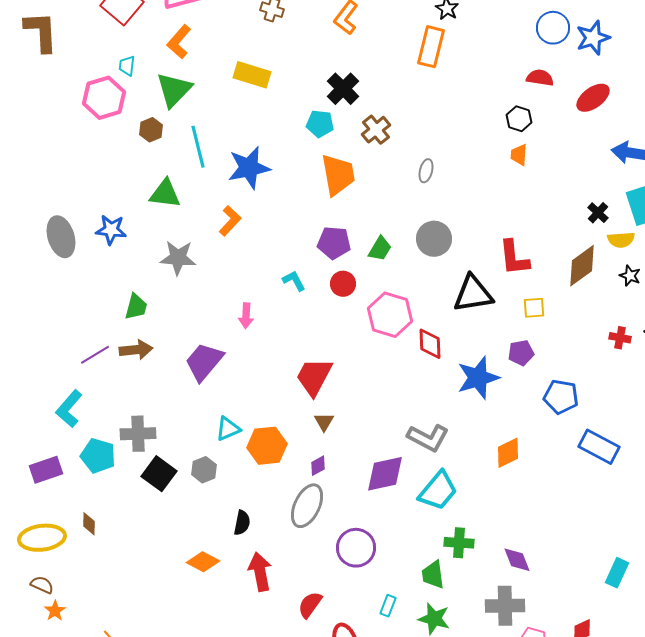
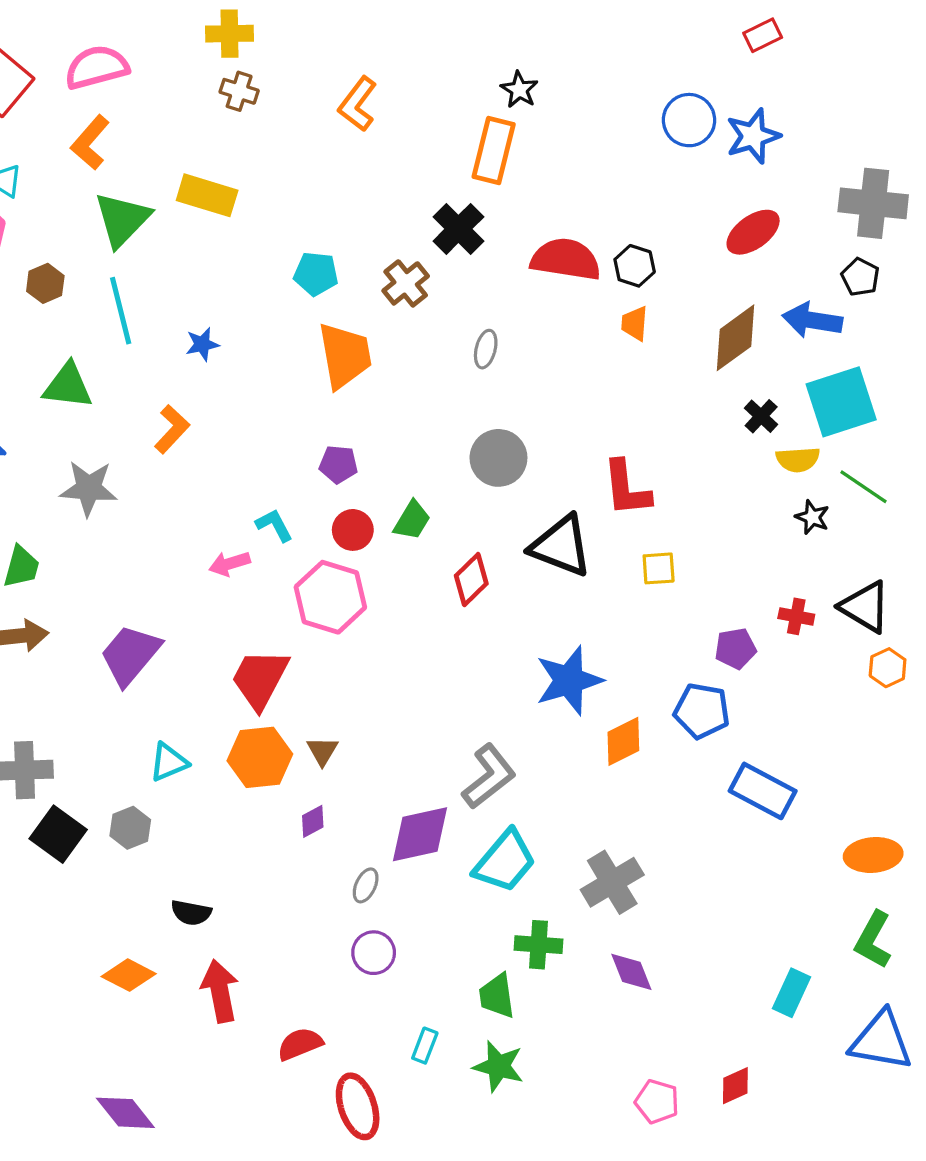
red semicircle: (540, 78) -> (566, 259), moved, size x1.6
black cross: (343, 89) -> (458, 229), moved
green triangle: (174, 90) -> (122, 219), moved
blue star: (249, 168) -> (202, 344), size x0.5
purple pentagon: (334, 243) -> (338, 464), size x0.7
green trapezoid: (380, 249) -> (412, 520), moved
brown diamond: (582, 266) -> (735, 338), moved
black triangle: (473, 294) -> (561, 546), turned 30
pink hexagon: (390, 315) -> (330, 597), moved
pink arrow: (246, 316) -> (229, 564), moved, turned 70
red diamond: (430, 344) -> (471, 580), moved, turned 48
purple pentagon: (521, 353) -> (735, 648), moved
red trapezoid: (314, 377) -> (260, 679), moved
gray L-shape: (428, 438) -> (489, 777), turned -66
orange hexagon: (267, 446) -> (260, 757), moved
orange diamond: (508, 453) -> (623, 741), moved
gray ellipse: (307, 506) -> (366, 885), moved, size x0.5
black semicircle: (242, 523) -> (191, 913), turned 90
purple circle: (356, 548) -> (374, 953), size x0.7
red semicircle: (310, 605) -> (300, 1044), turned 32
gray cross: (505, 606) -> (612, 882), moved, turned -30

